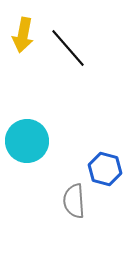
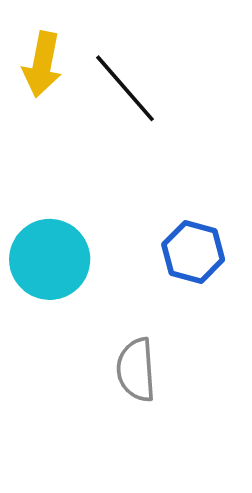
blue hexagon: (105, 169) -> (193, 252), moved

